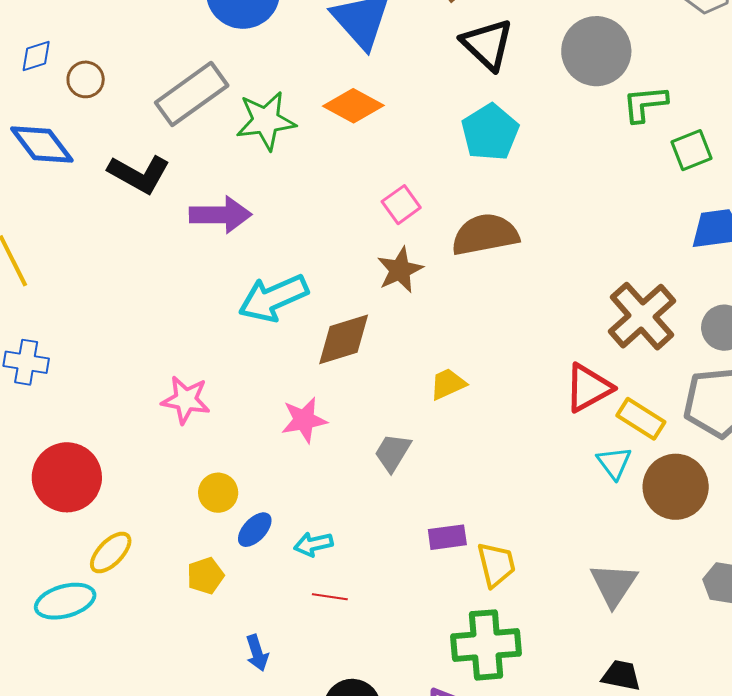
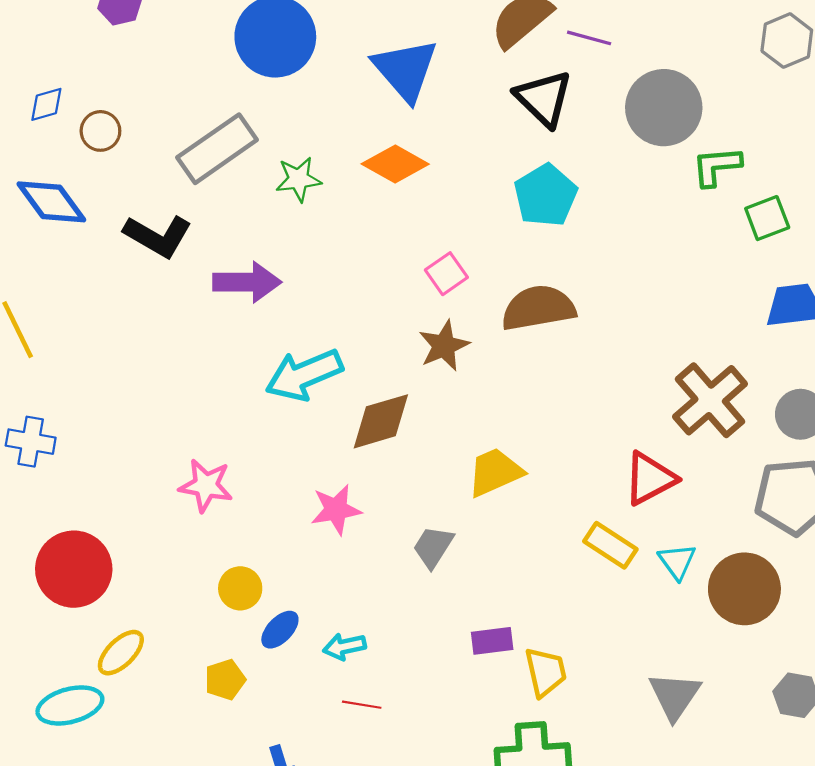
green star: (266, 121) -> (298, 179), size x0.7
yellow trapezoid: (448, 384) -> (495, 472), size x1.4
yellow rectangle: (641, 419) -> (610, 545), moved

